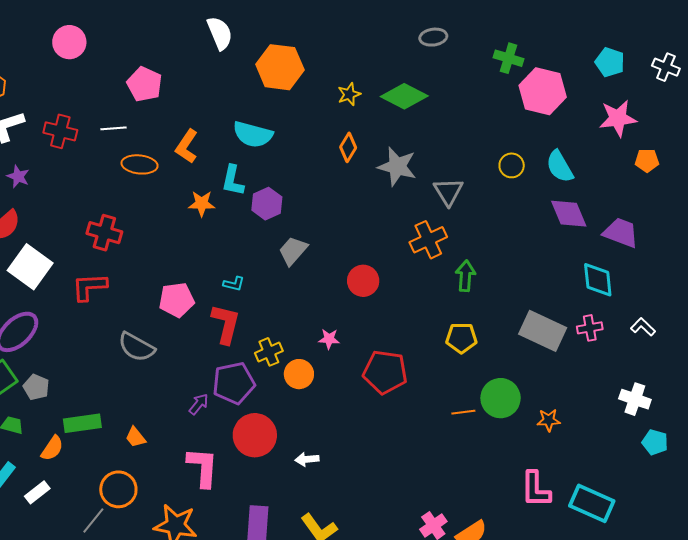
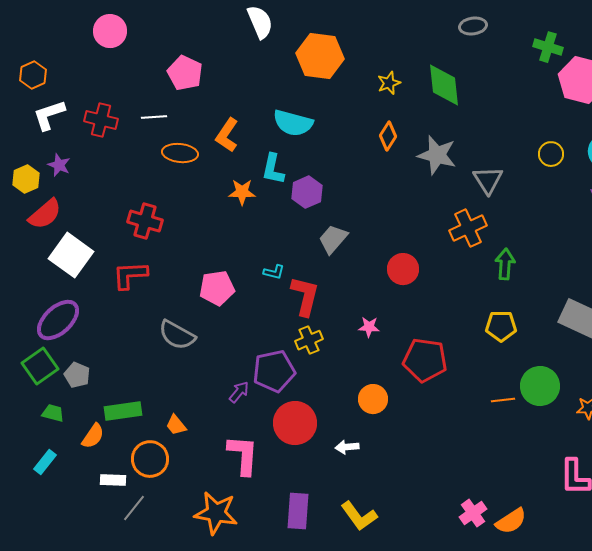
green diamond: (404, 96) -> (444, 85), turned 57
red L-shape: (226, 324) -> (305, 296), moved
orange circle: (299, 374) -> (373, 399), moved
orange circle: (118, 489) -> (150, 459), moved
white rectangle: (37, 492) -> (113, 480), moved, turned 40

